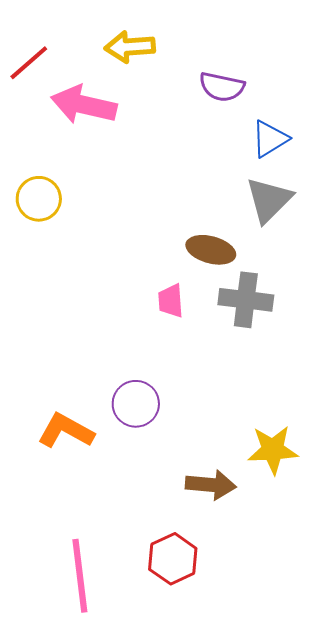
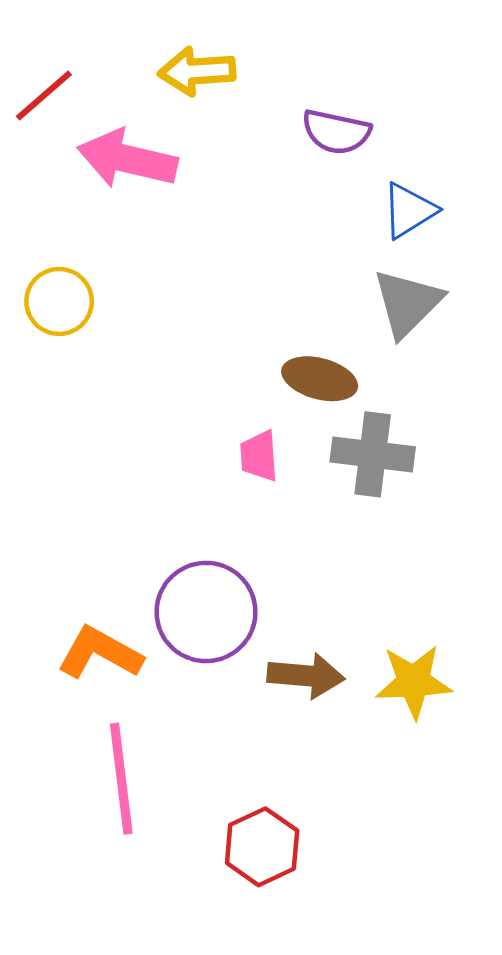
purple circle: (136, 404) -> (206, 612), size x1.4
brown arrow: (211, 485) -> (306, 676), moved
pink line: (80, 576) -> (121, 779), moved

